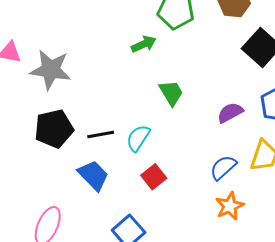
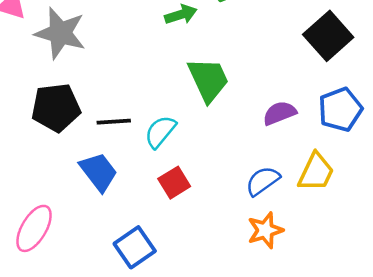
green trapezoid: (171, 93) -> (208, 80), size x1.4

